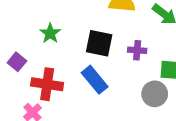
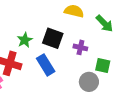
green star: (50, 33) -> (25, 40), moved

